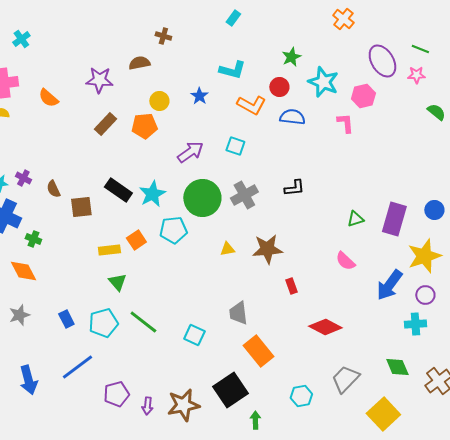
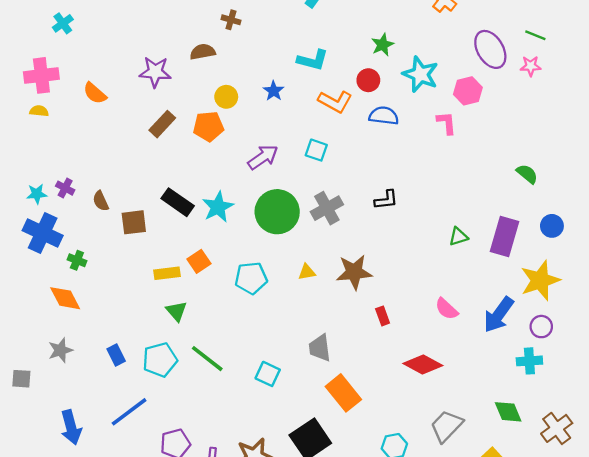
green semicircle: (436, 112) -> (527, 174), moved
cyan pentagon: (173, 230) -> (251, 278), moved
pink semicircle: (345, 261) -> (447, 309), moved

